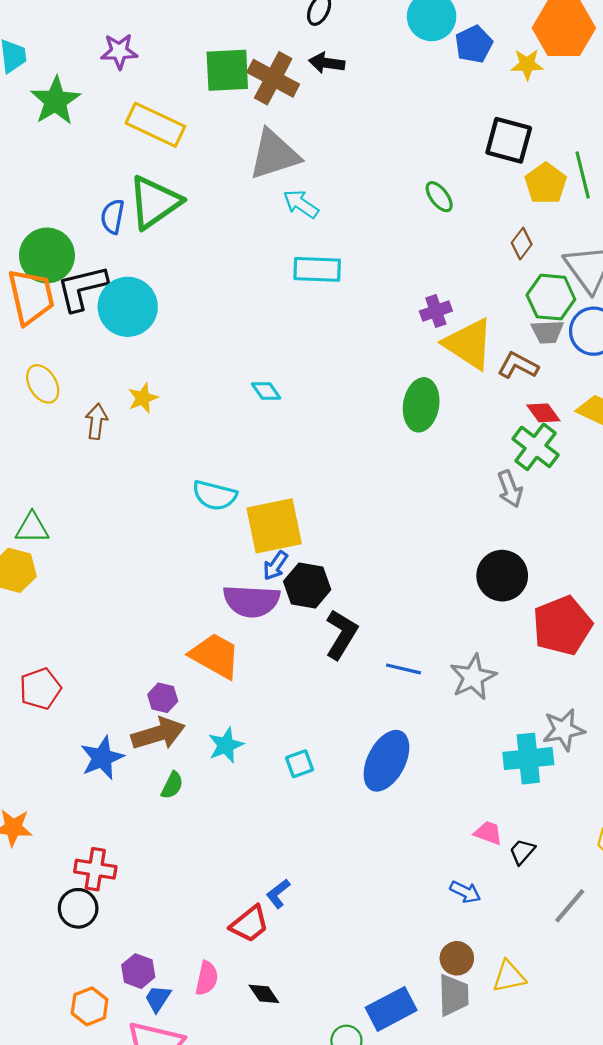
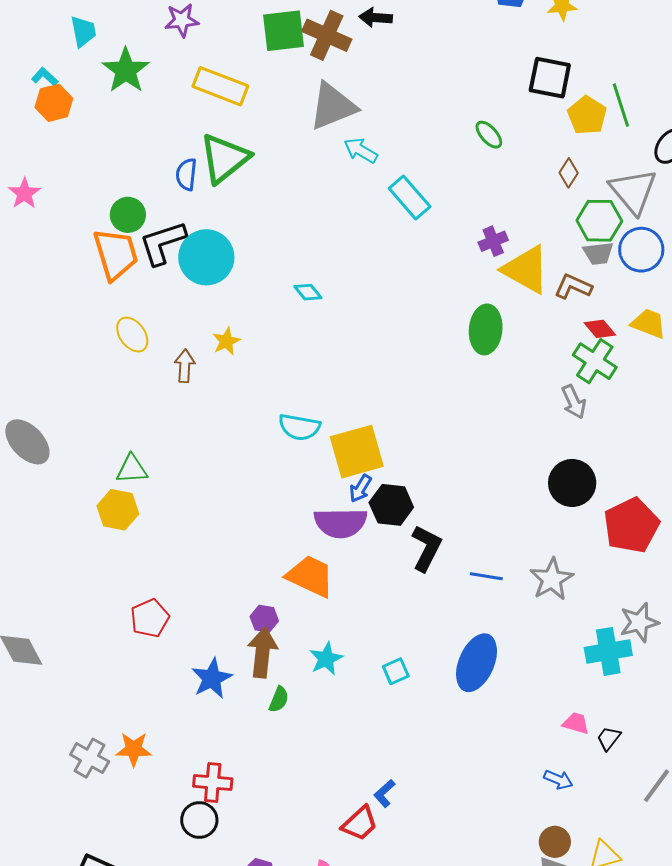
green circle: (47, 255) -> (128, 215), size x0.7
cyan rectangle: (317, 269) -> (410, 198), moved, turned 51
cyan diamond: (266, 391) -> (308, 292), moved
brown arrow: (158, 734) -> (262, 652), turned -63

